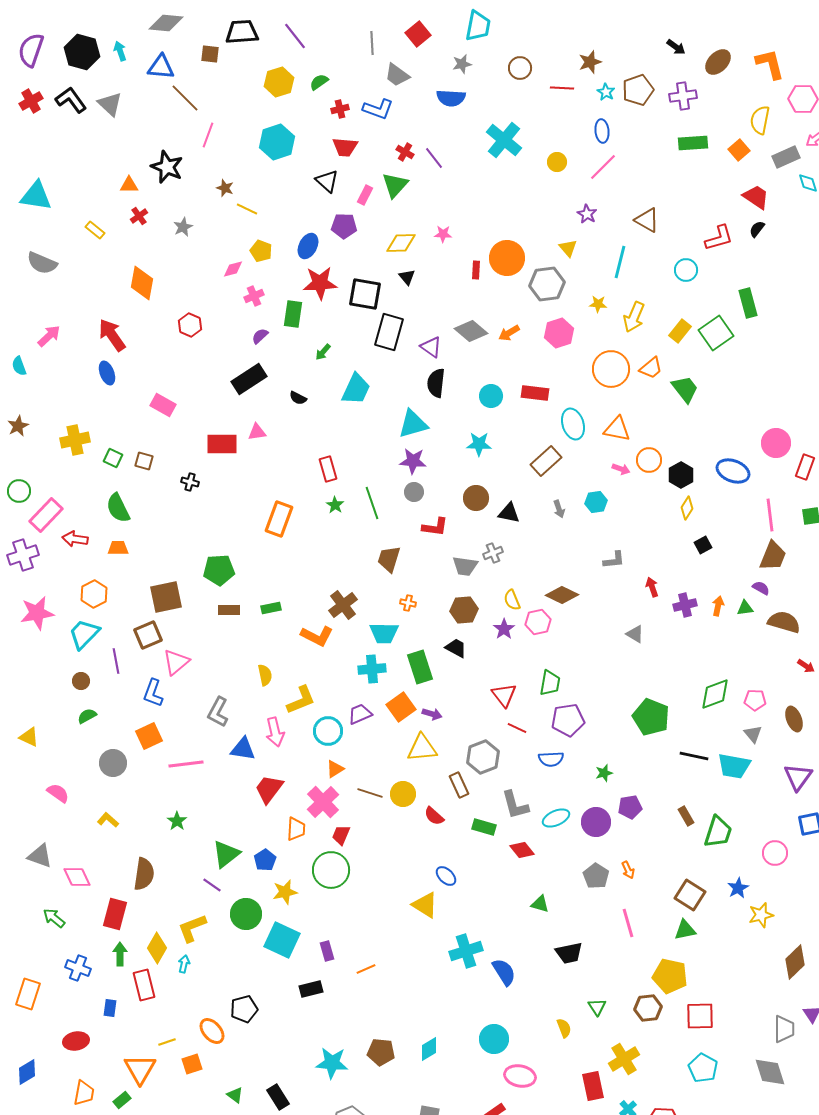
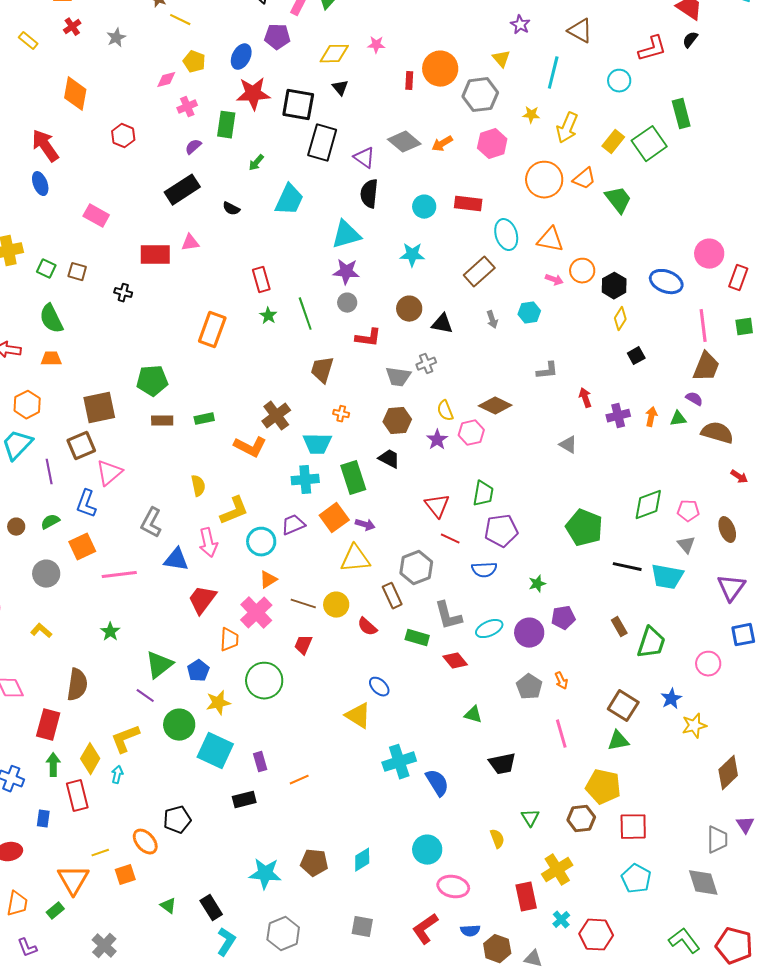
brown circle: (81, 681) -> (16, 527), moved
green semicircle: (87, 716) -> (50, 522), moved
red trapezoid: (341, 835) -> (303, 645), moved

